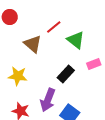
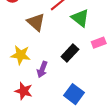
purple arrow: (48, 100) -> (42, 69), moved, size x0.7

